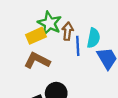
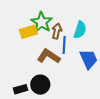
cyan semicircle: (94, 38) -> (80, 30), moved
brown L-shape: (37, 60) -> (49, 56), moved

